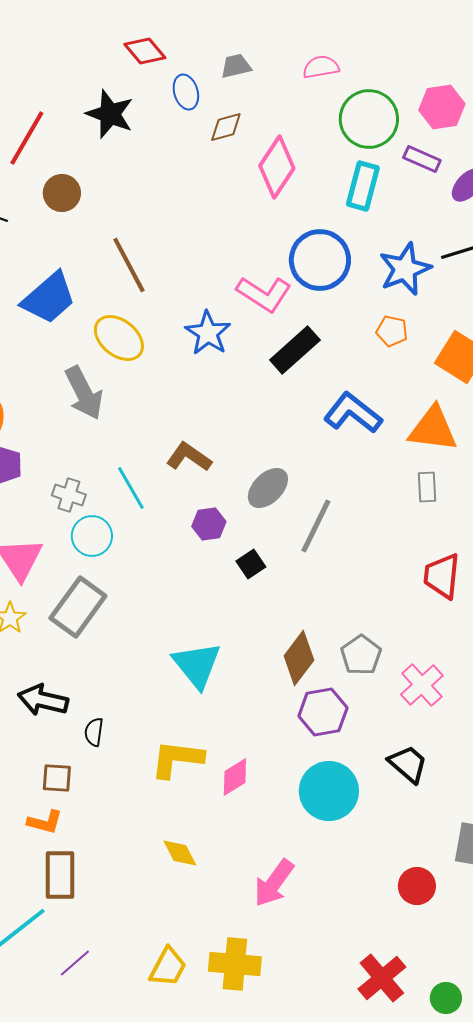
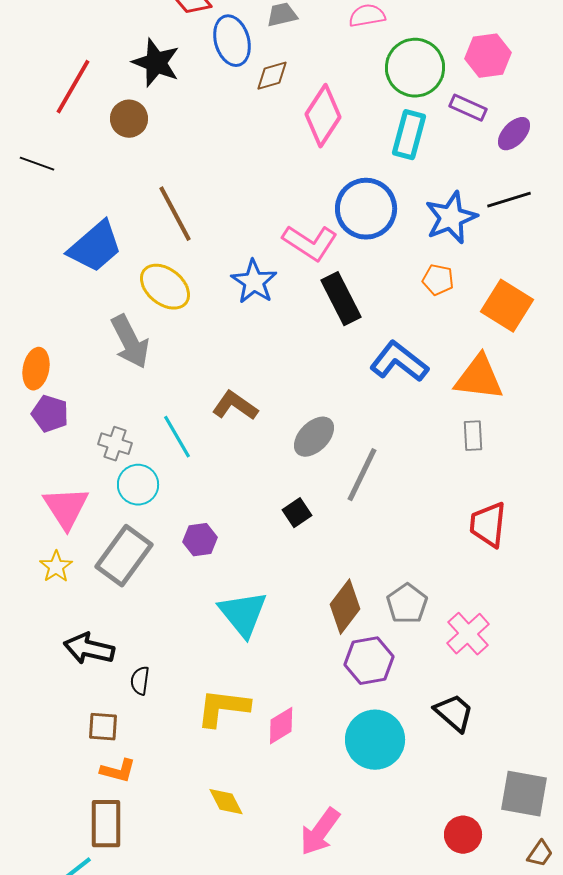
blue ellipse: (186, 92) -> (232, 41), size x1.4
brown circle: (62, 193) -> (129, 119), moved
black rectangle: (295, 350) -> (341, 299), turned -75
purple hexagon: (209, 524) -> (200, 540), moved
orange L-shape: (45, 822) -> (118, 771), moved

